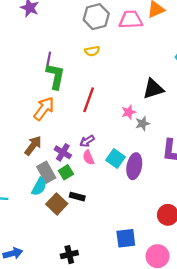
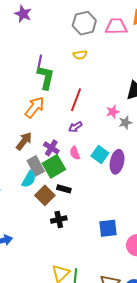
purple arrow: (87, 141) -> (75, 127), moved
green square: (66, 172) -> (54, 166), size x1.6
black cross: (69, 255) -> (59, 220), moved

